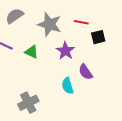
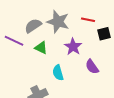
gray semicircle: (15, 16) -> (33, 26), moved
cyan semicircle: (68, 86) -> (58, 73), moved

